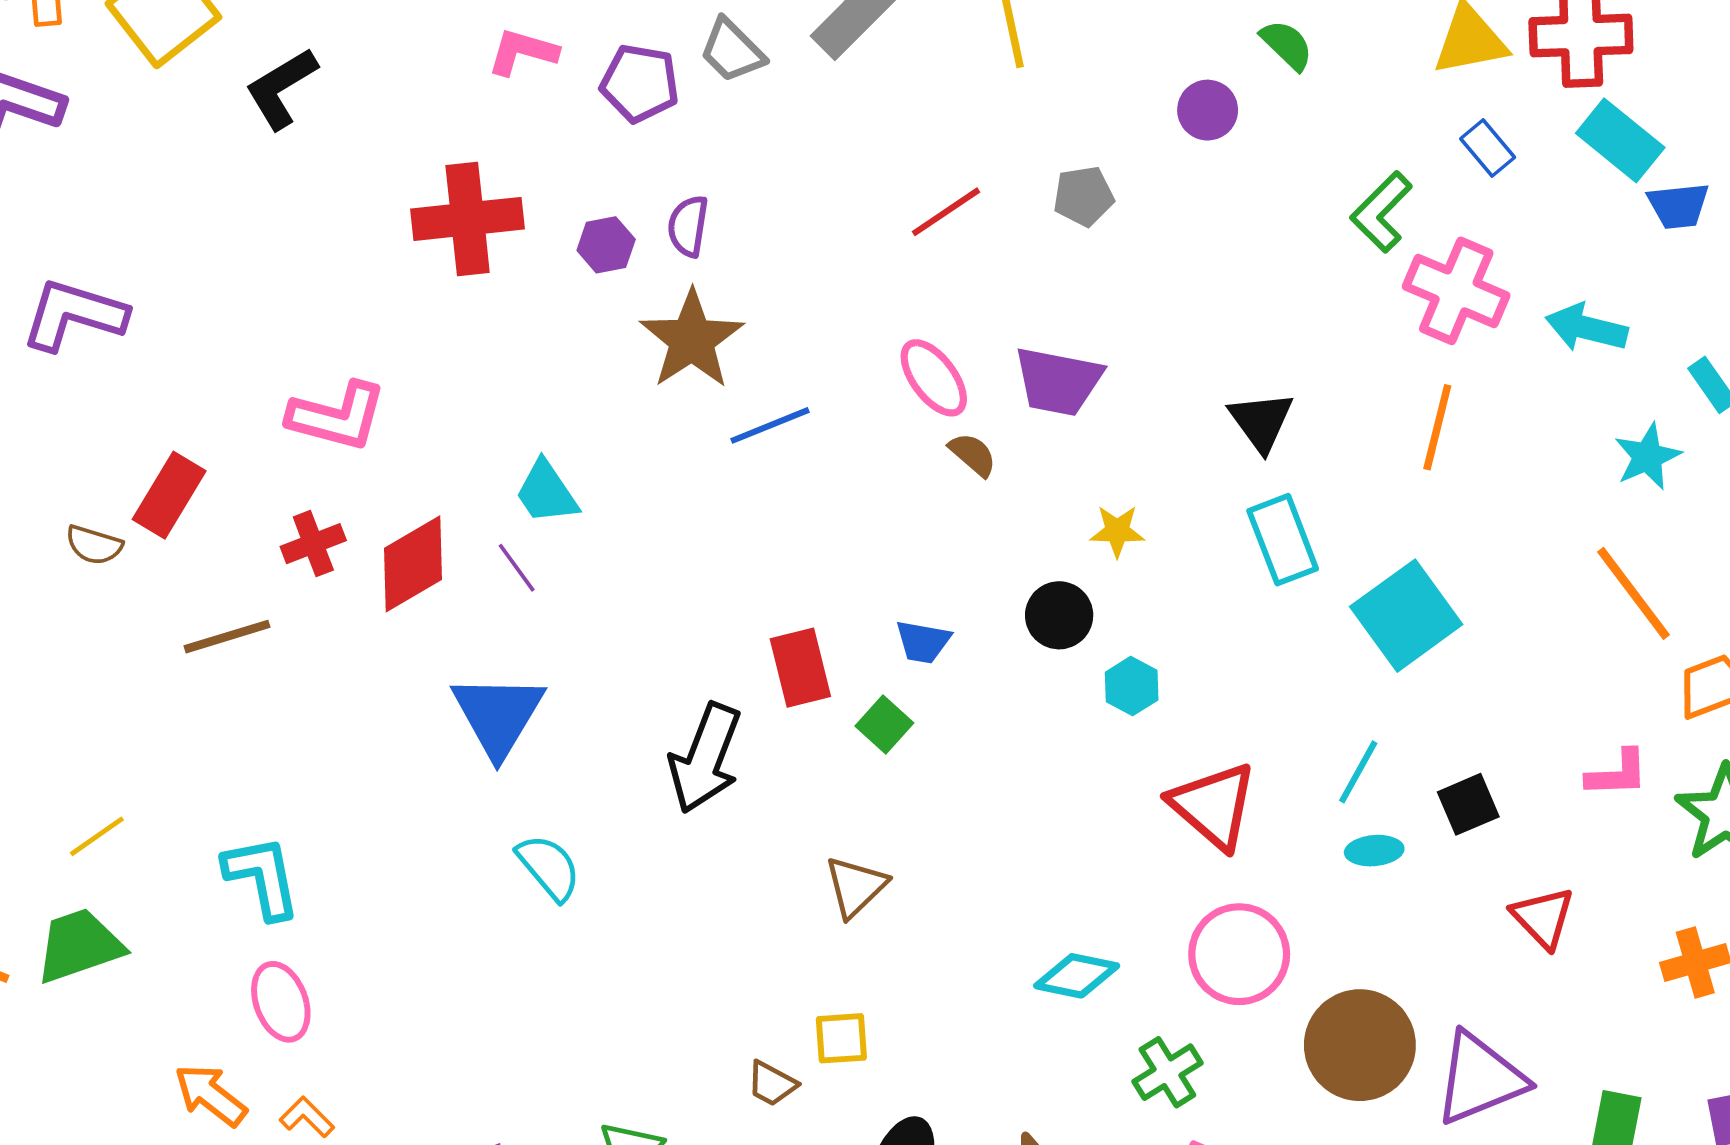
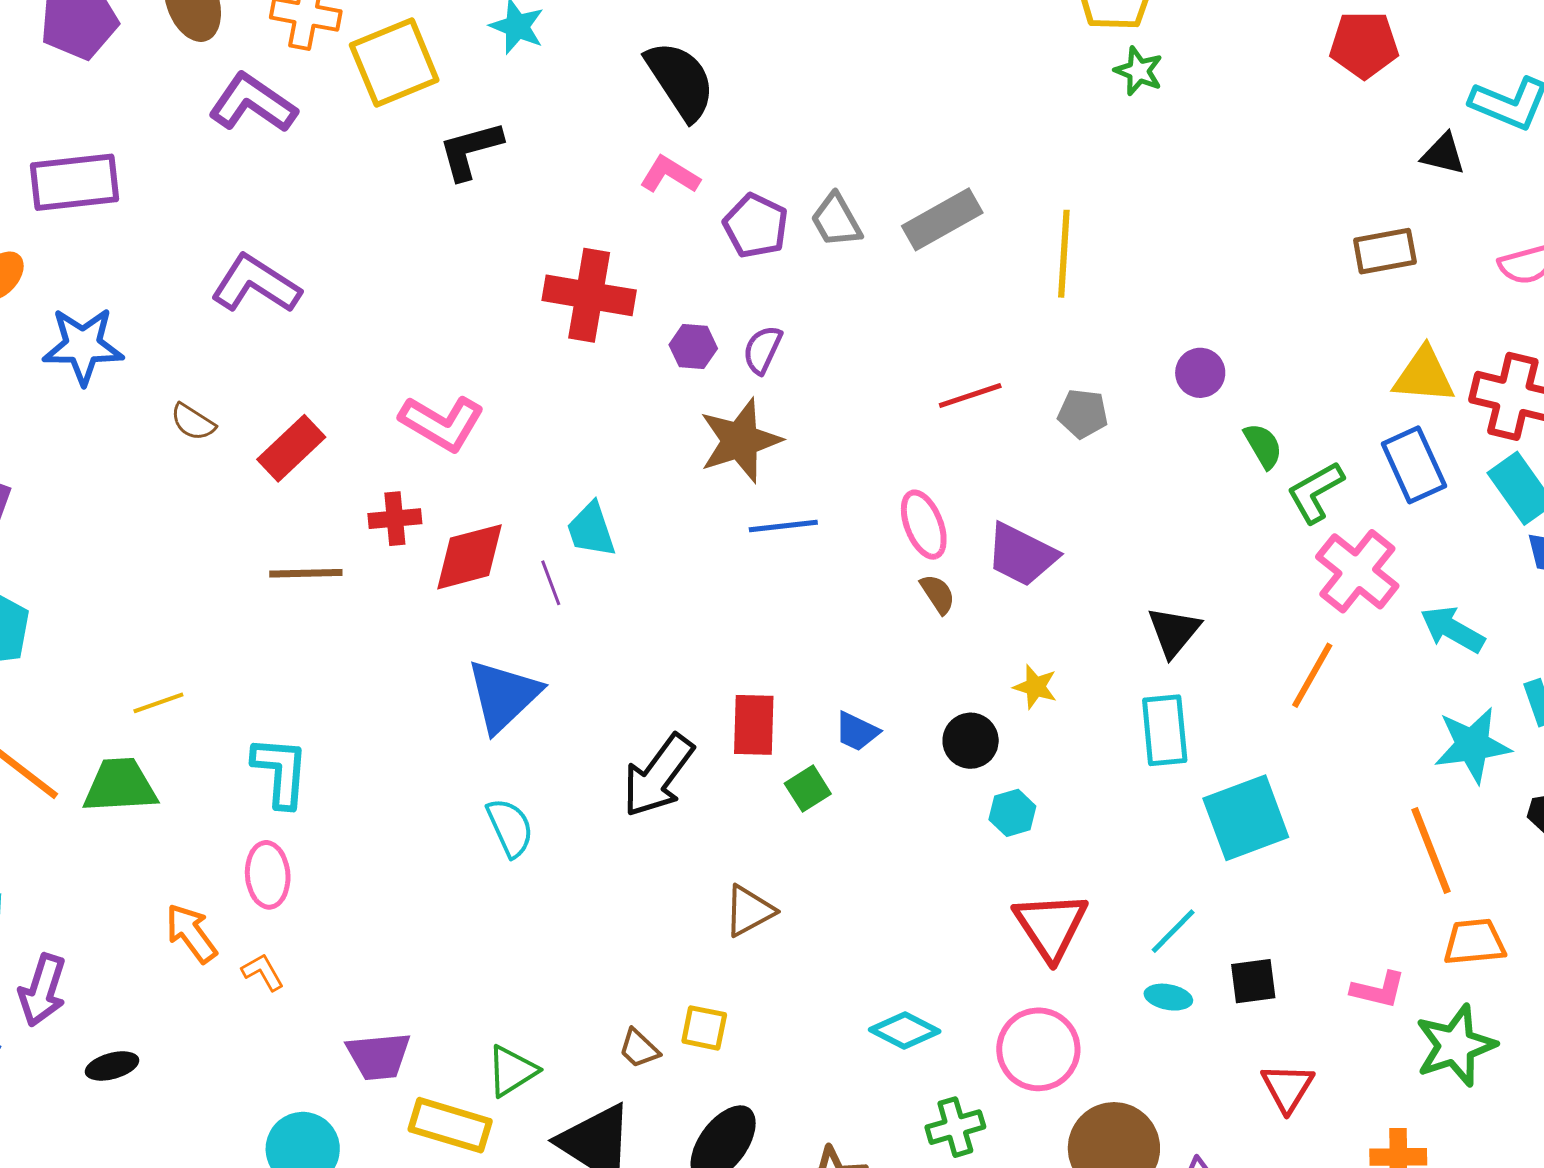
green semicircle: (1287, 45) -> (1263, 446), moved
blue rectangle: (1488, 148) -> (1414, 465), size x1.6
cyan star: (1647, 457) -> (1472, 745), size x1.4
brown semicircle: (94, 545) -> (193, 422), moved

